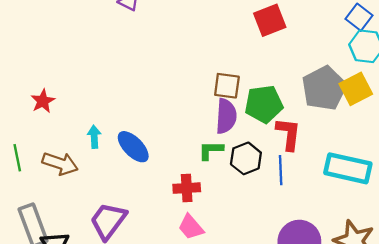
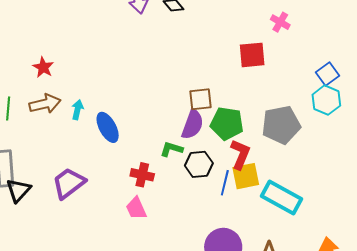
brown square: (227, 86) -> (201, 99), turned -30
yellow square: (356, 89) -> (246, 176), moved
red star: (43, 101) -> (43, 67), turned -30
brown arrow: (60, 163) -> (45, 104), moved, turned -48

